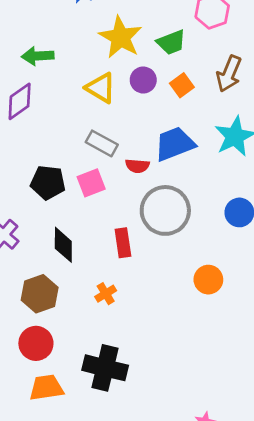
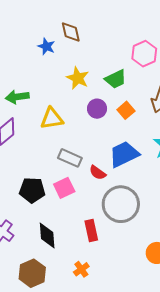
yellow star: (120, 37) -> (78, 78), size x0.7
yellow triangle: (101, 88) -> (52, 119), moved, turned -35
red semicircle: (137, 166) -> (98, 173), turned 36

